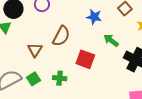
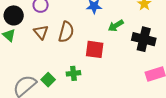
green arrow: (111, 40) -> (116, 26), turned -56
brown triangle: (35, 50) -> (41, 32), moved

